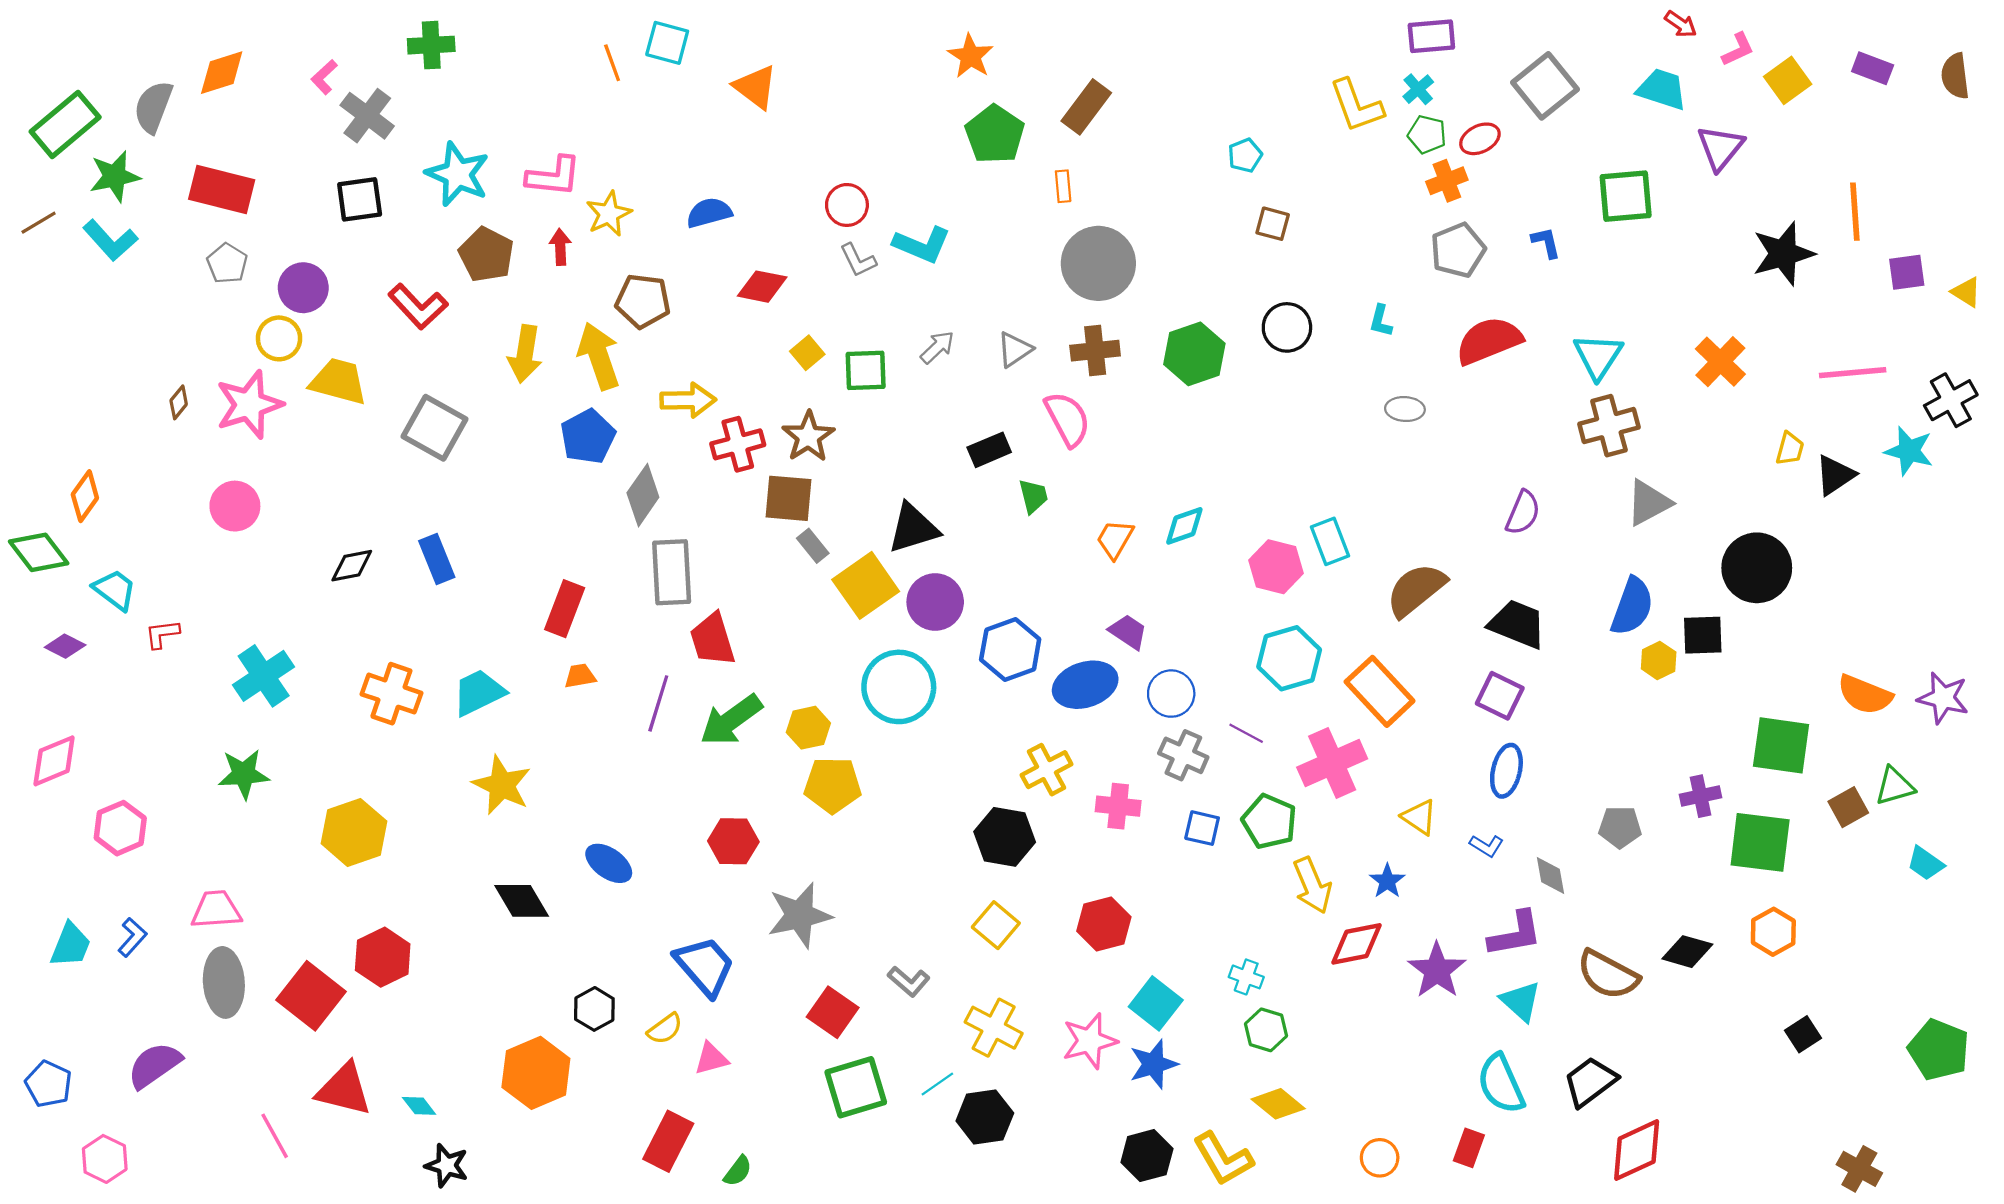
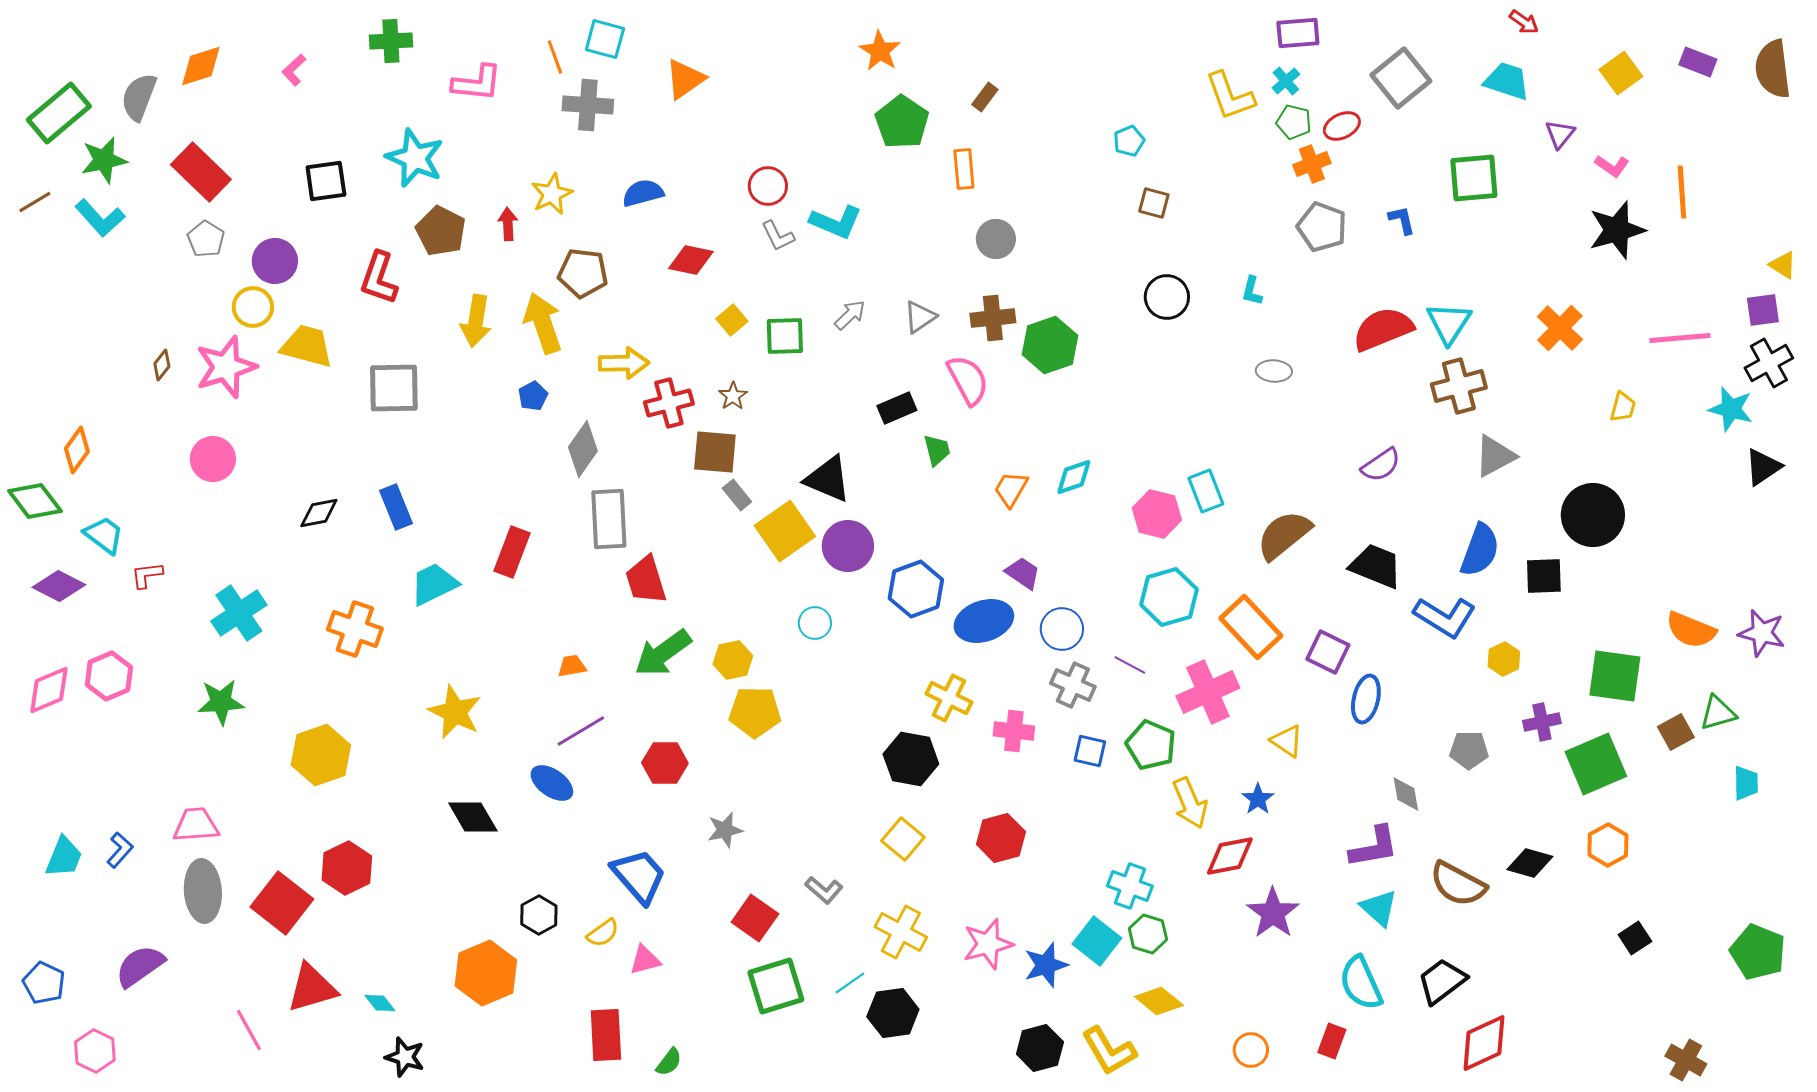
pink L-shape: (1738, 49) -> (1612, 166), moved, turned 60
brown semicircle: (1955, 76) -> (1773, 69), size x1.4
orange triangle: (755, 87) -> (685, 79), turned 48
brown rectangle: (1086, 107) -> (985, 97), size x0.6
gray cross: (367, 116) -> (588, 105), moved, turned -33
purple triangle: (1720, 148) -> (1560, 134), size x0.7
pink L-shape: (554, 176) -> (477, 83), moved
orange rectangle: (1063, 186) -> (964, 169), size x1.4
red rectangle: (222, 190) -> (201, 172), turned 30
gray pentagon: (1458, 250) -> (1322, 227), turned -30
gray circle: (1098, 263) -> (996, 239), size x0.6
purple square: (1907, 272) -> (1763, 310), moved
red L-shape: (418, 306) -> (379, 278), turned 62
red semicircle: (1489, 341) -> (1383, 329), moved
green hexagon: (1194, 354) -> (1050, 345), moved
gray square: (434, 428) -> (394, 388), turned -30
blue pentagon: (588, 437) -> (533, 396), size x0.6
brown star: (808, 437) -> (733, 396), size x0.6
black triangle: (1835, 475) -> (1763, 467), moved
purple semicircle: (1523, 513) -> (1381, 465), turned 33
black triangle: (913, 528) -> (828, 479), turned 40
purple diamond: (65, 646) -> (59, 586), size x1.4
yellow hexagon: (1659, 660) -> (1504, 659), moved
orange trapezoid: (580, 676) -> (572, 666), moved
cyan circle: (899, 687) -> (815, 623), size x0.5
cyan trapezoid: (479, 692) -> (434, 584), moved
purple square: (1500, 696) -> (1328, 652), moved
purple line: (658, 703) -> (581, 731), moved, turned 42
yellow cross: (1047, 770) -> (949, 698), turned -36
pink hexagon: (120, 828) -> (109, 676), moved
green square: (1760, 842) -> (1596, 764), turned -30
blue L-shape: (1487, 846) -> (1445, 617), moved, size x2.0
cyan trapezoid: (1925, 863) -> (1746, 783), turned -126
gray star: (800, 915) -> (725, 830), size x0.6
purple star: (1437, 970) -> (1273, 913), moved
cyan cross: (1246, 977) -> (1130, 886), size x1.4
cyan square: (1156, 1003) -> (1097, 941), moved
red triangle: (344, 1089) -> (312, 988), turned -30
red rectangle: (668, 1141) -> (606, 1035), turned -30

